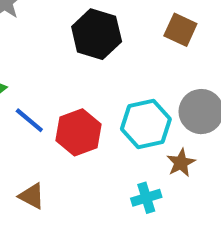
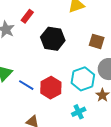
brown square: (180, 30) -> (97, 41), moved
cyan cross: (146, 198) -> (79, 112), moved

